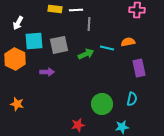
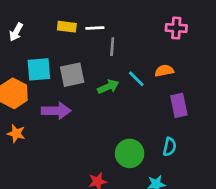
white arrow: (18, 23) -> (16, 32), moved
cyan line: (107, 48) -> (136, 79), turned 32
purple arrow: (47, 72) -> (56, 111), size x1.5
orange star: (17, 104) -> (16, 133), moved

